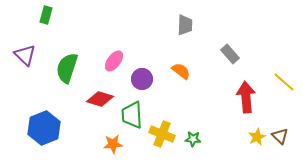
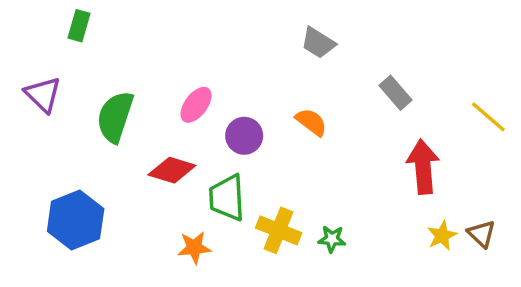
gray trapezoid: (185, 25) -> (318, 43), turned 120
yellow line: (284, 82) -> (488, 117), moved

